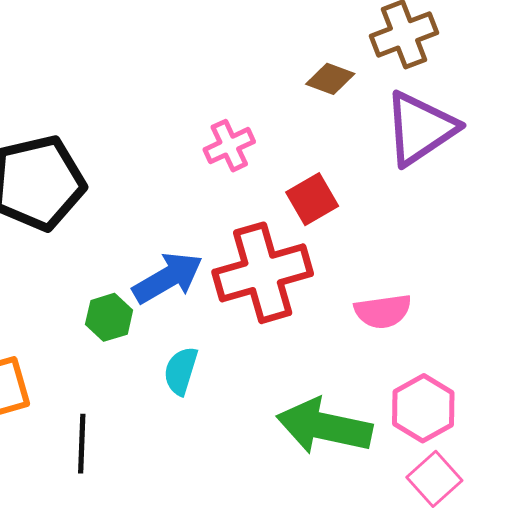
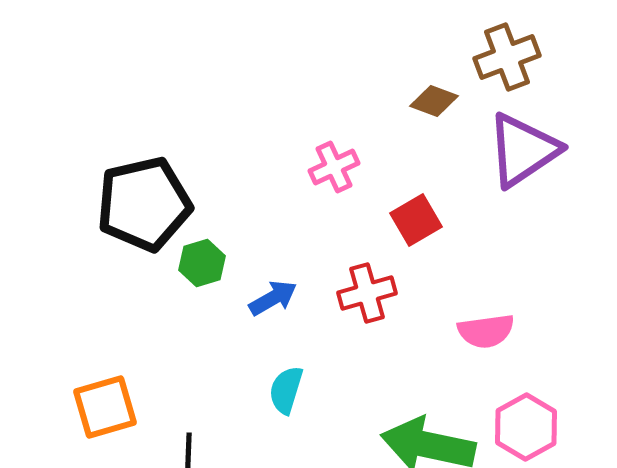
red cross: (263, 273) -> (367, 293), size x0.6
blue arrow: (168, 278) -> (273, 298), size x0.7
green hexagon: (109, 317) -> (202, 263), moved

